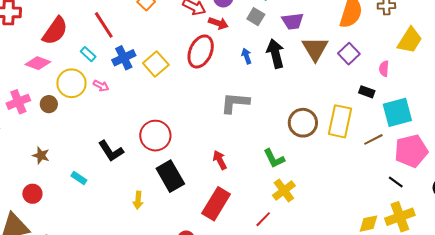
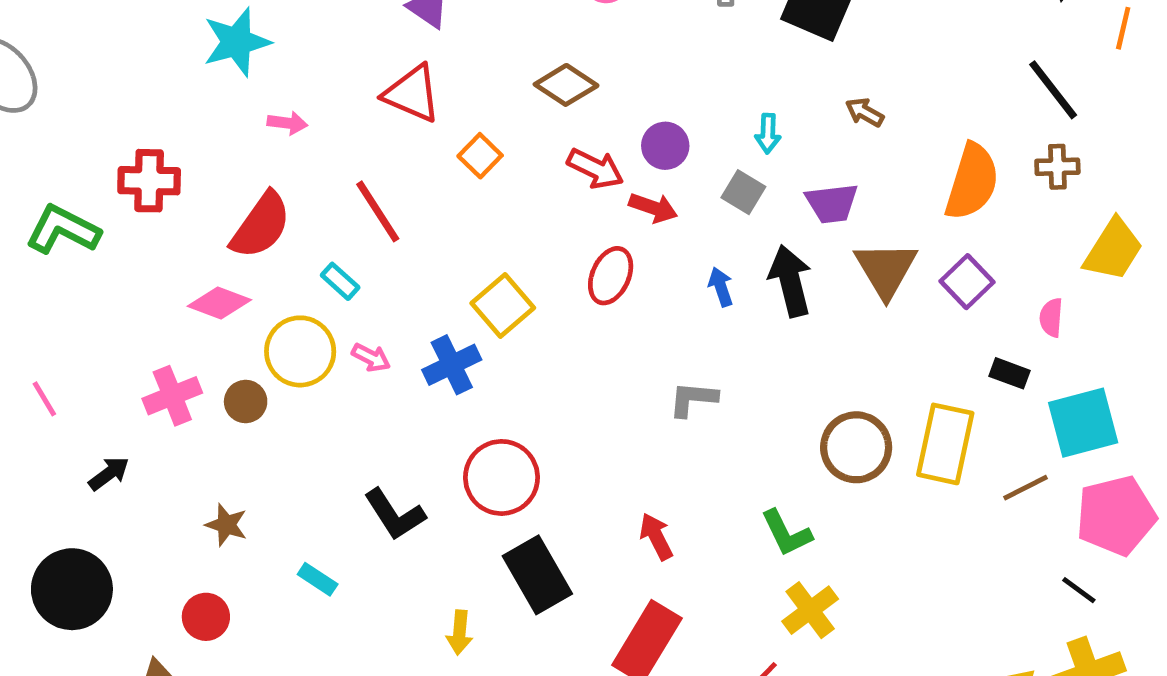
red ellipse: (201, 52) -> (611, 276), size x0.7
blue cross: (124, 58) -> (452, 365), moved
gray L-shape: (235, 103) -> (693, 399), size x0.7

